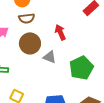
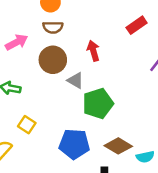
green pentagon: (81, 68) -> (98, 104), moved

